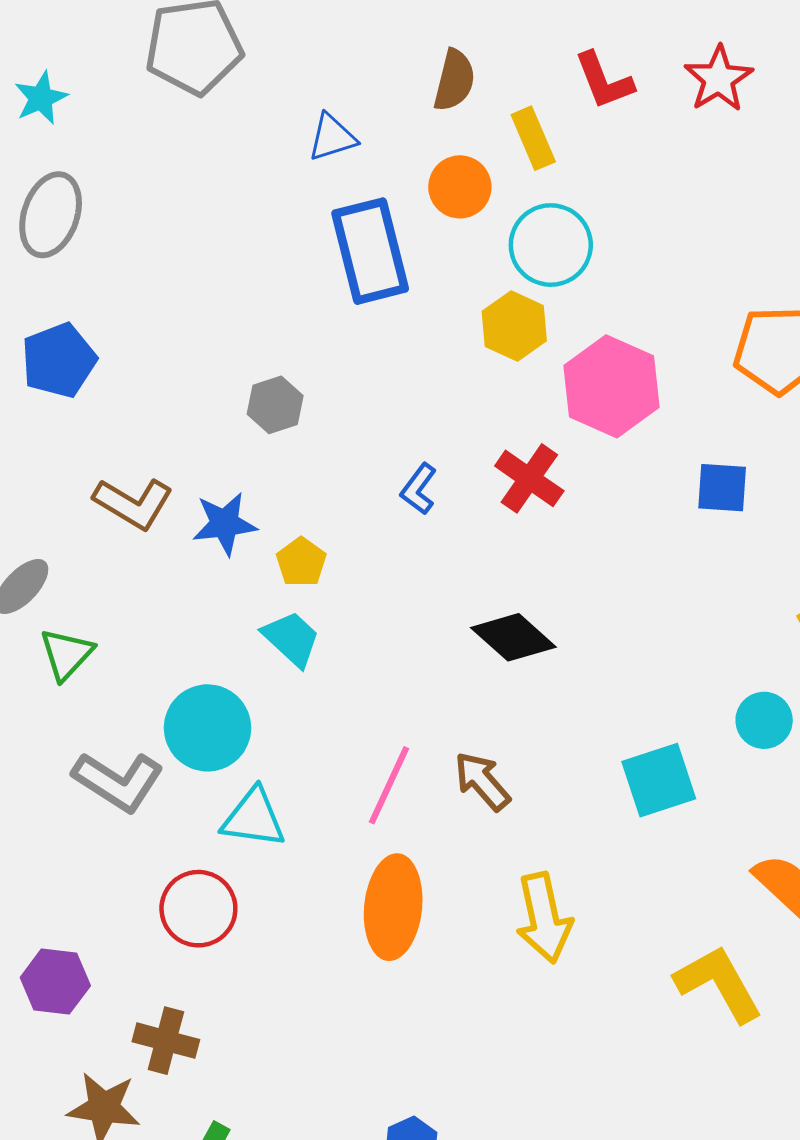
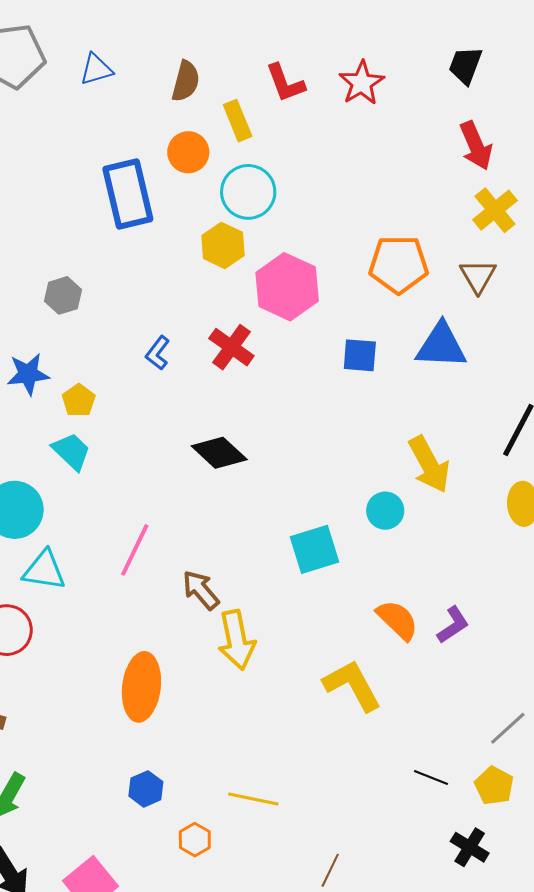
blue triangle: (332, 137) -> (96, 69), moved
brown arrow: (482, 781) -> (201, 590), moved
orange ellipse: (393, 907) -> (141, 687), moved

